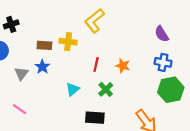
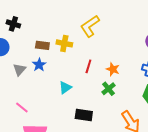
black cross: (11, 24) -> (13, 24), turned 32
green cross: (106, 89) -> (109, 89), moved
pink line: (20, 109) -> (22, 107), moved

